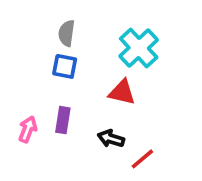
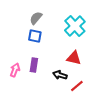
gray semicircle: (67, 33) -> (36, 18), turned 32
red triangle: (122, 92) -> (74, 58), moved

